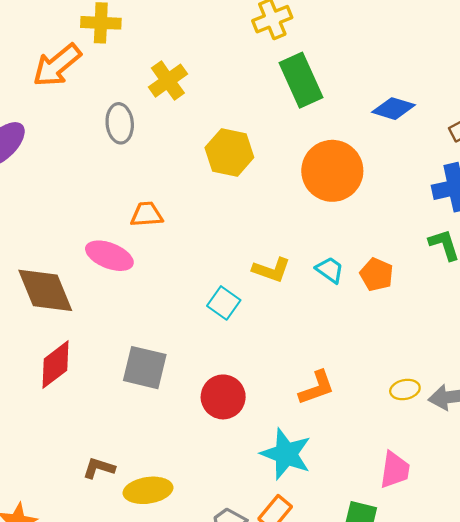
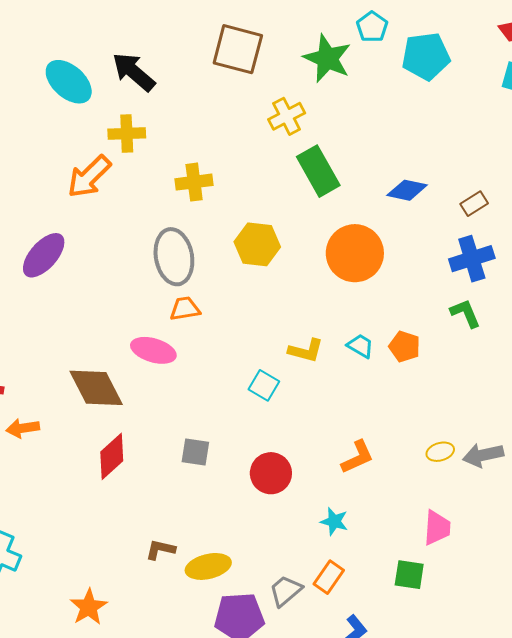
yellow cross: (168, 81) -> (194, 182), turned 33
gray ellipse: (120, 123) -> (174, 257), moved, size x1.5
gray square: (145, 368) -> (195, 452), size x0.7
cyan star: (286, 454) -> (334, 521), size x0.6

